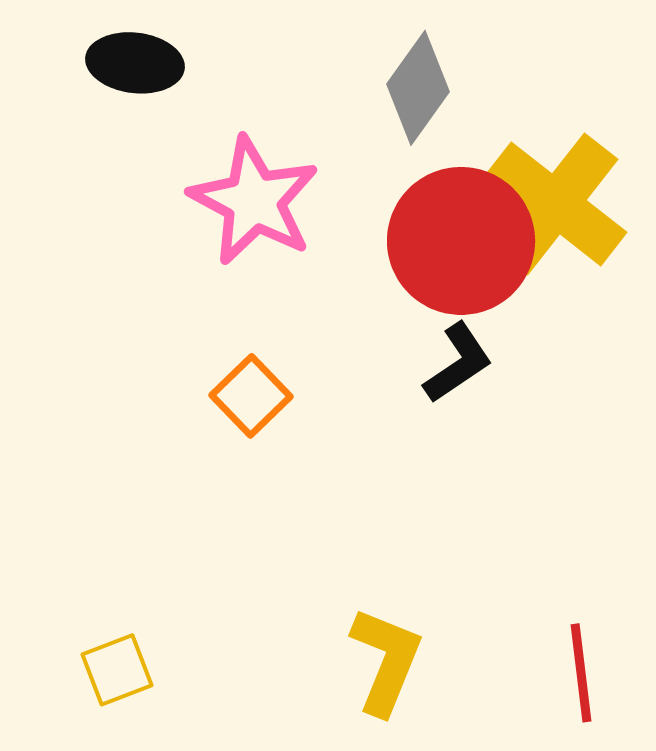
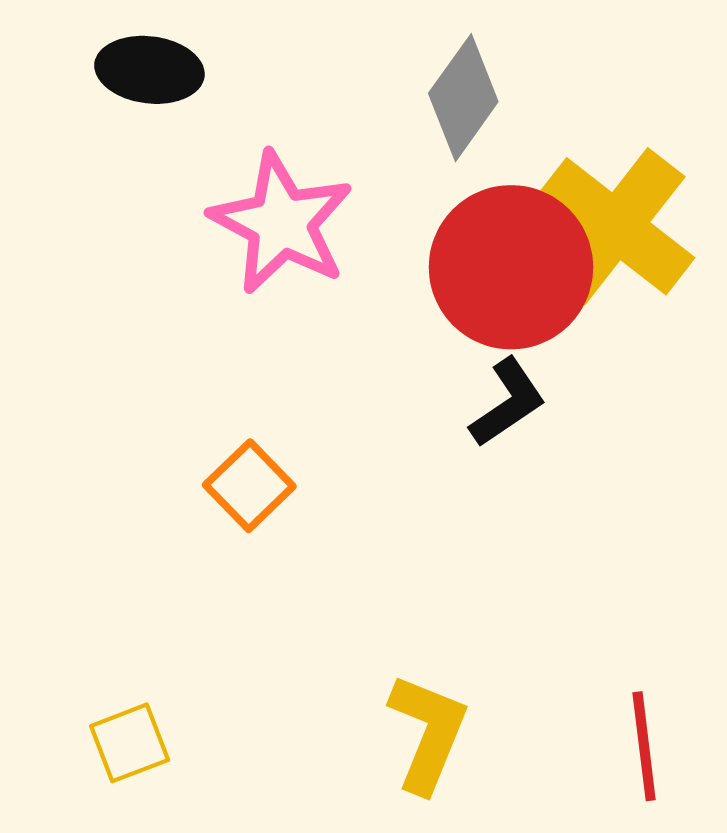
orange square: (251, 396) -> (249, 486), moved

